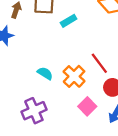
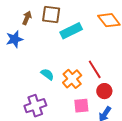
cyan rectangle: (69, 21) -> (71, 31), size x1.5
pink square: (87, 106) -> (81, 106), turned 35

